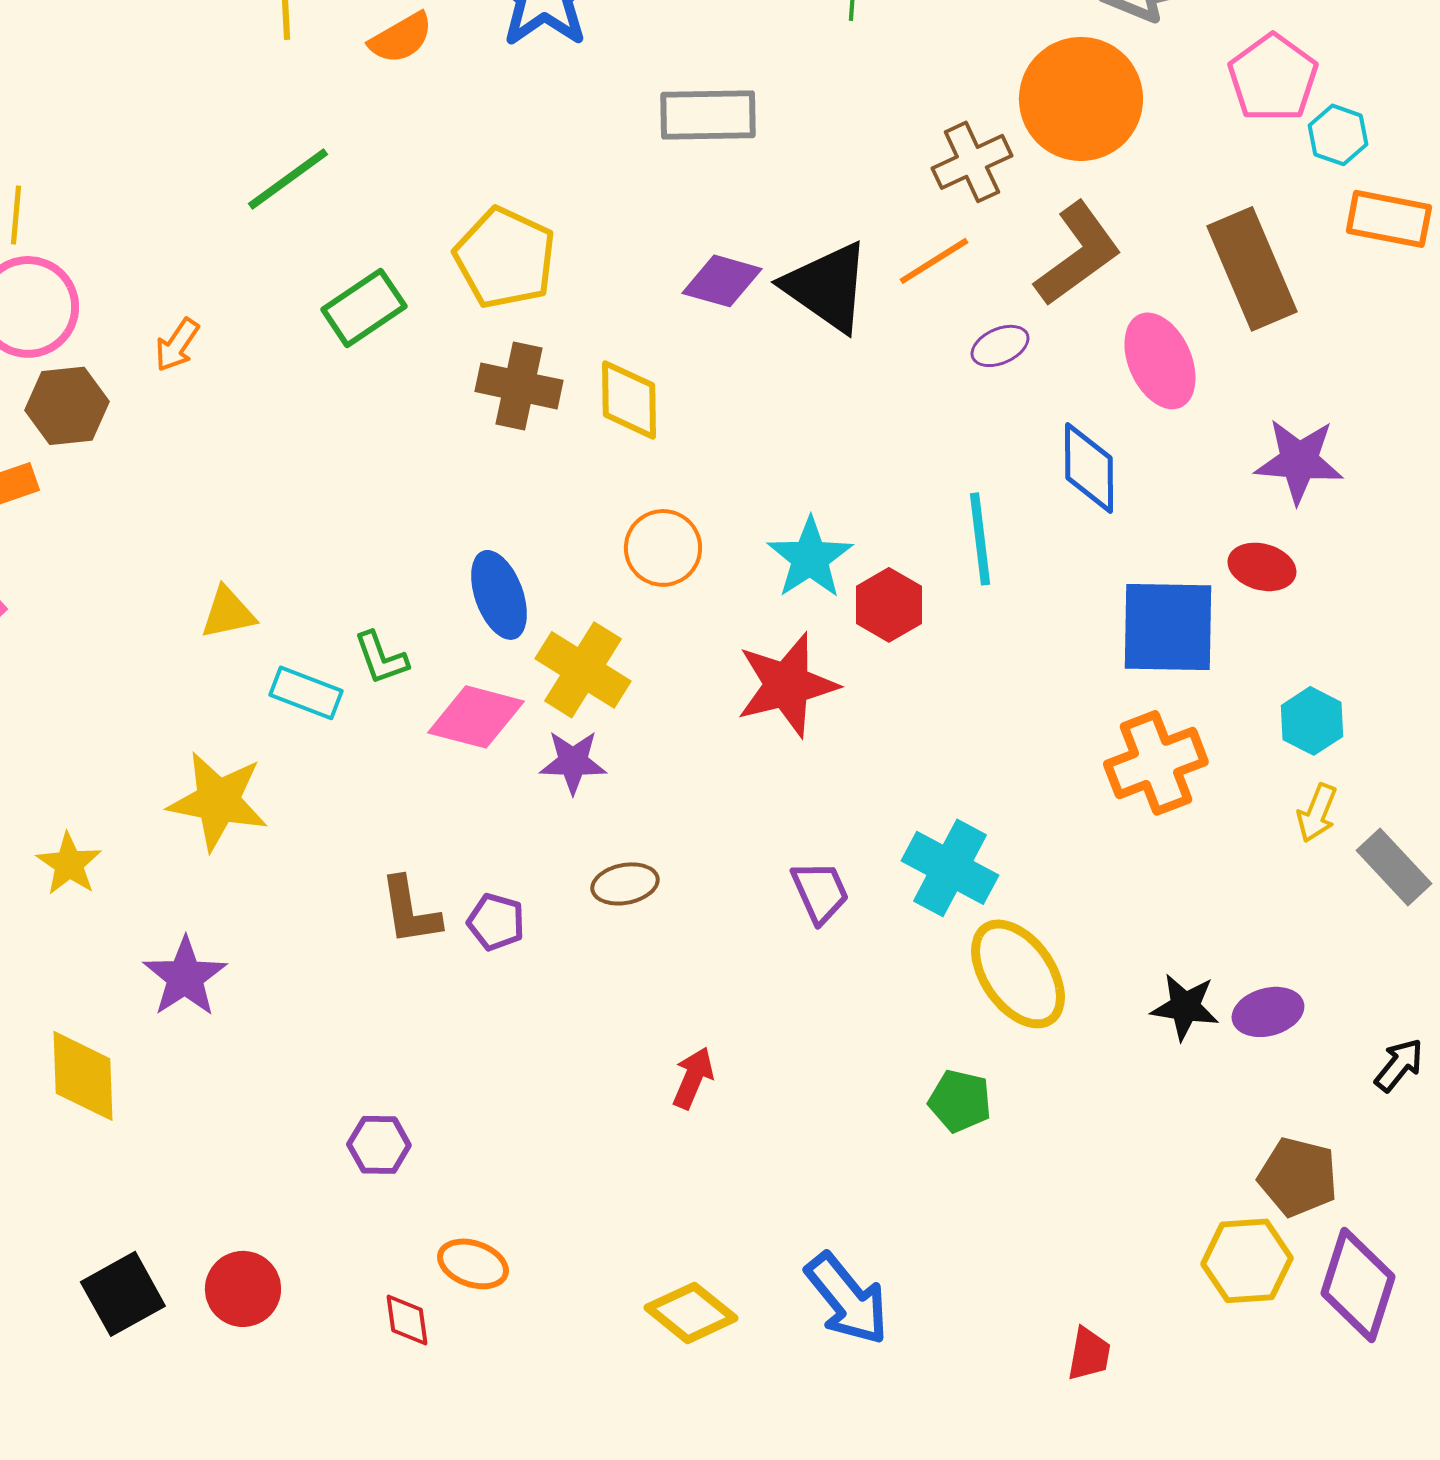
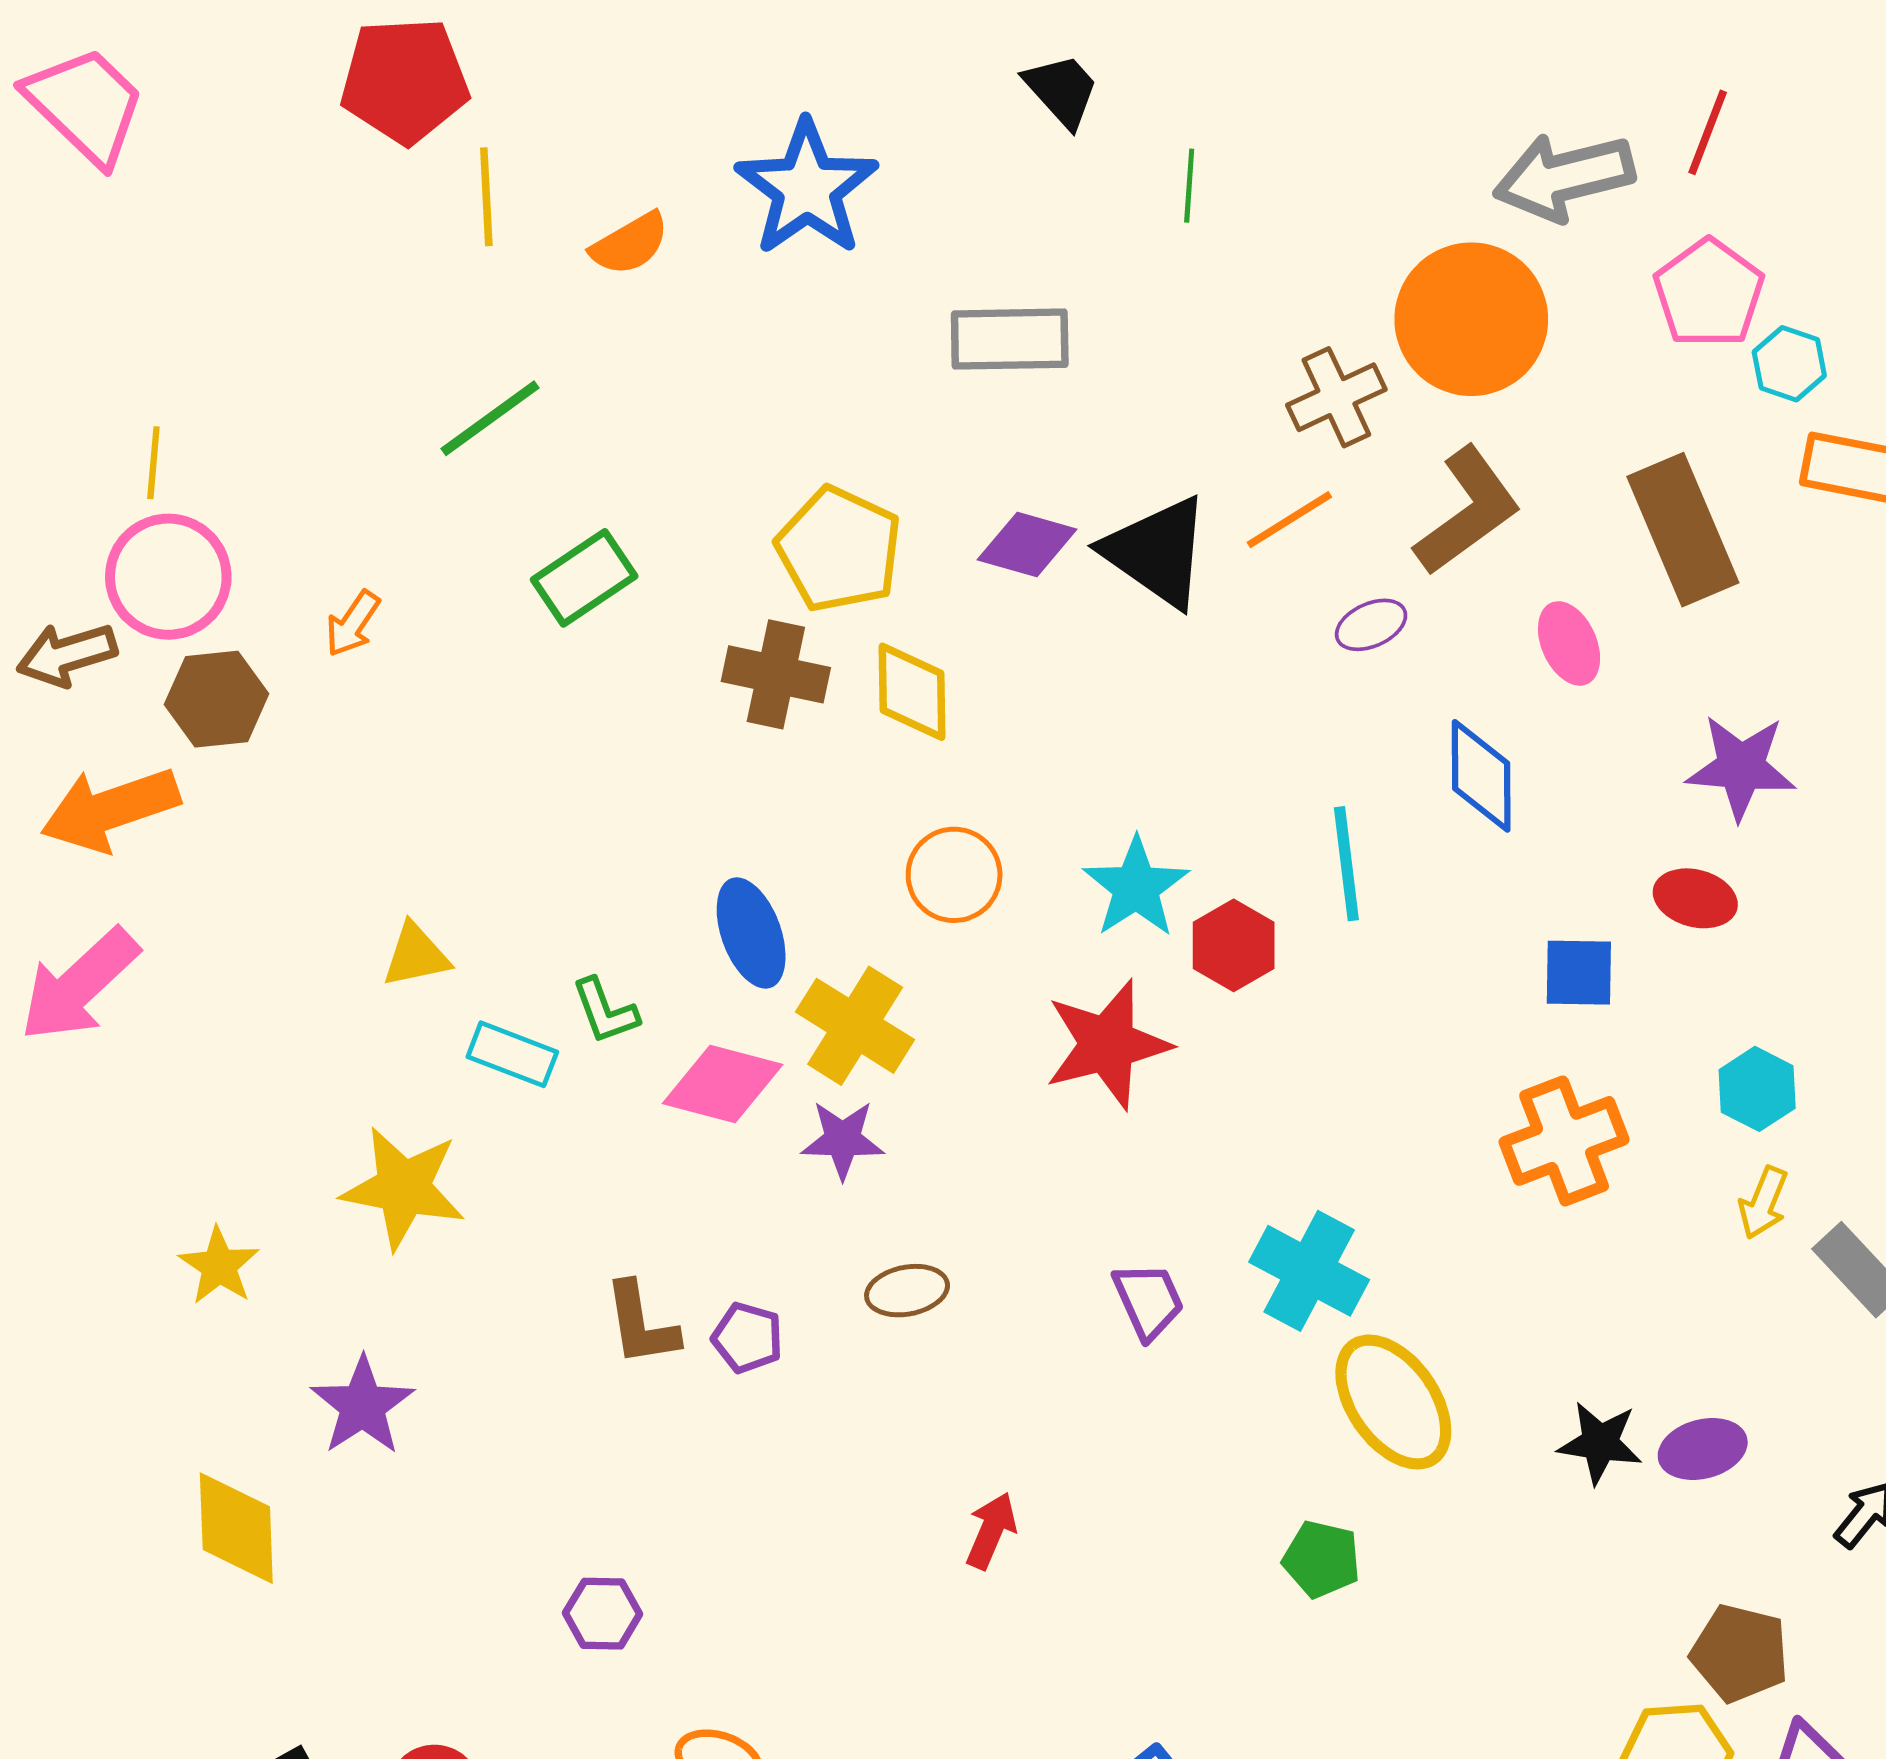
yellow pentagon: (505, 258) -> (839, 549), moved
pink ellipse: (1160, 361) -> (1569, 643), size x0.7
blue square: (1168, 627) -> (1579, 973), size x0.6

